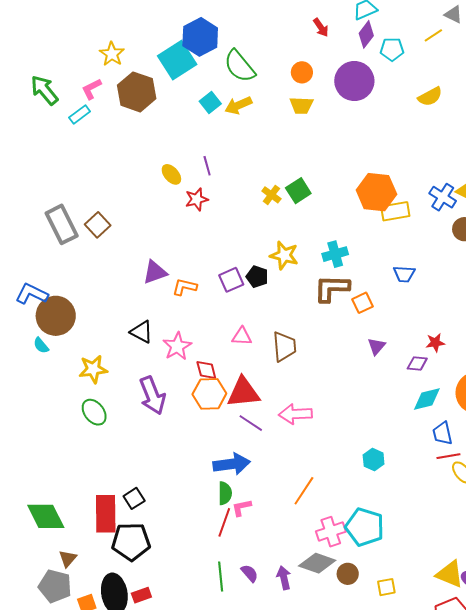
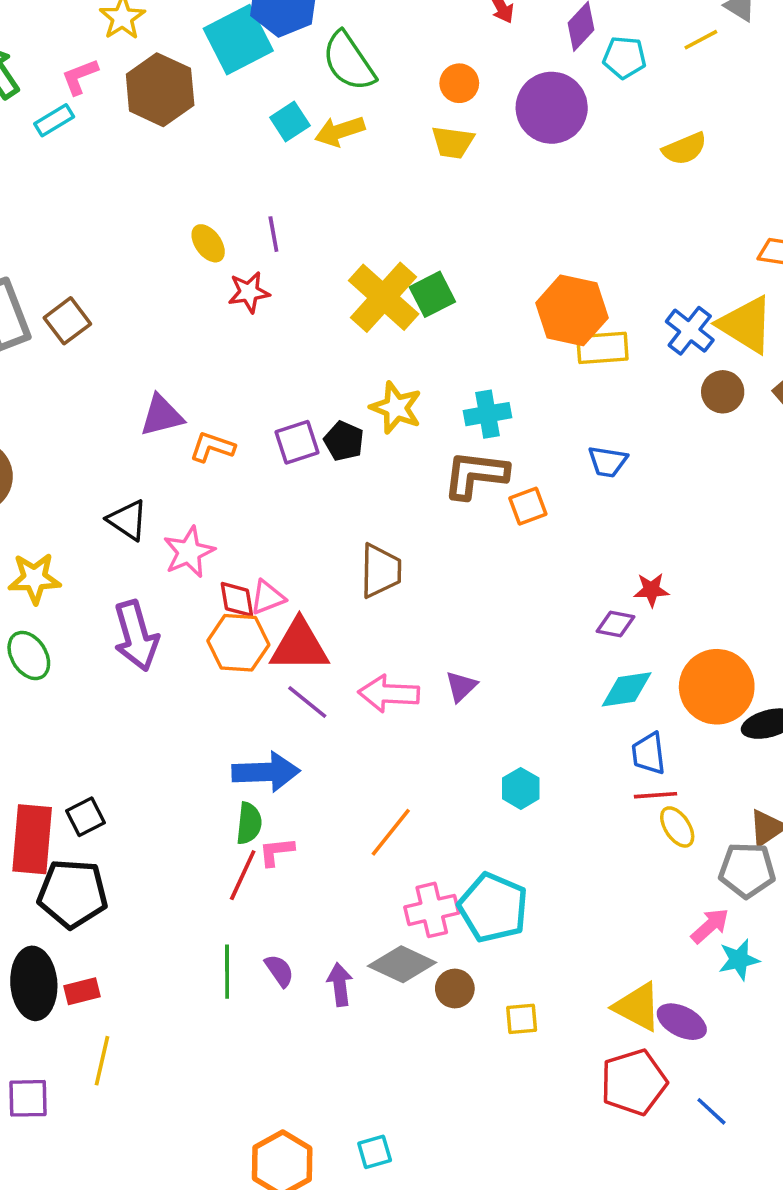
yellow cross: (271, 195) -> (384, 297), size x2.0
pink triangle: (242, 336) -> (268, 597), moved, turned -30
purple triangle: (376, 346) -> (461, 686), moved

